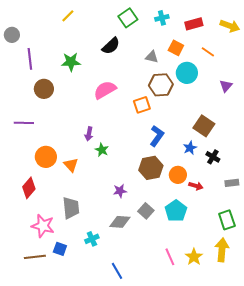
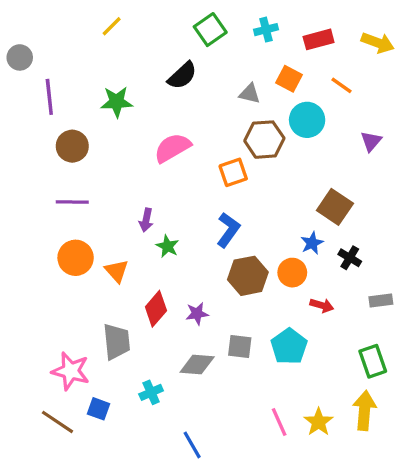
purple line: (24, 123) -> (72, 202), moved
blue L-shape: (157, 136) -> (228, 230), moved
orange circle: (178, 175) -> (292, 273), moved
red diamond: (29, 188) -> (156, 309), moved
gray square: (146, 211) -> (240, 346), turned -35
brown line: (35, 257) -> (57, 422), turned 40

